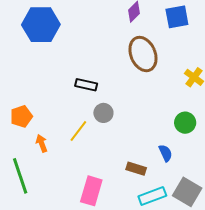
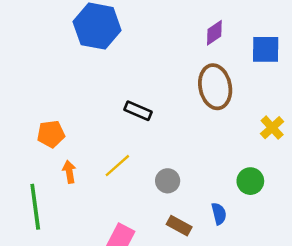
gray circle: (103, 113) -> (168, 181), moved

